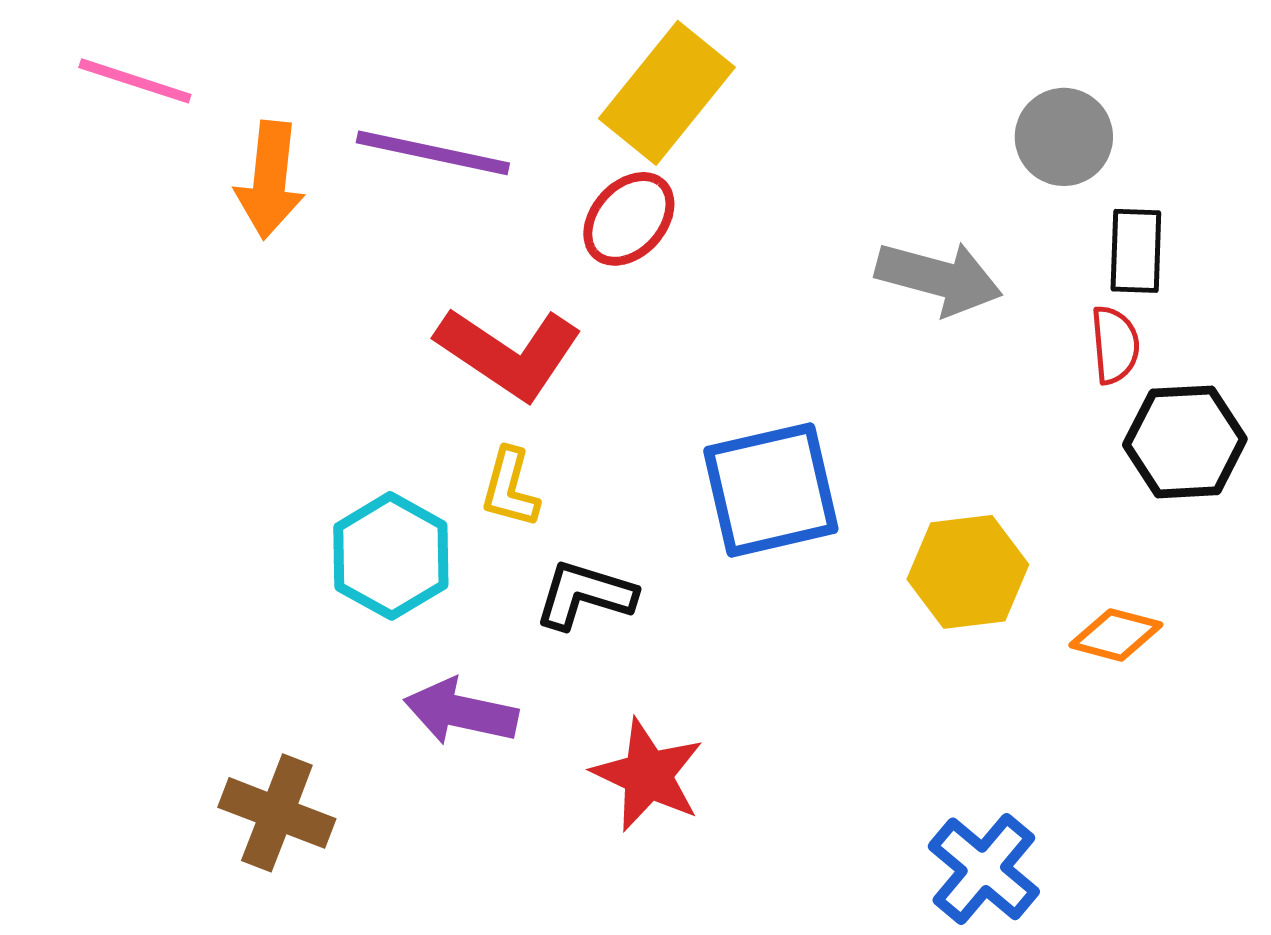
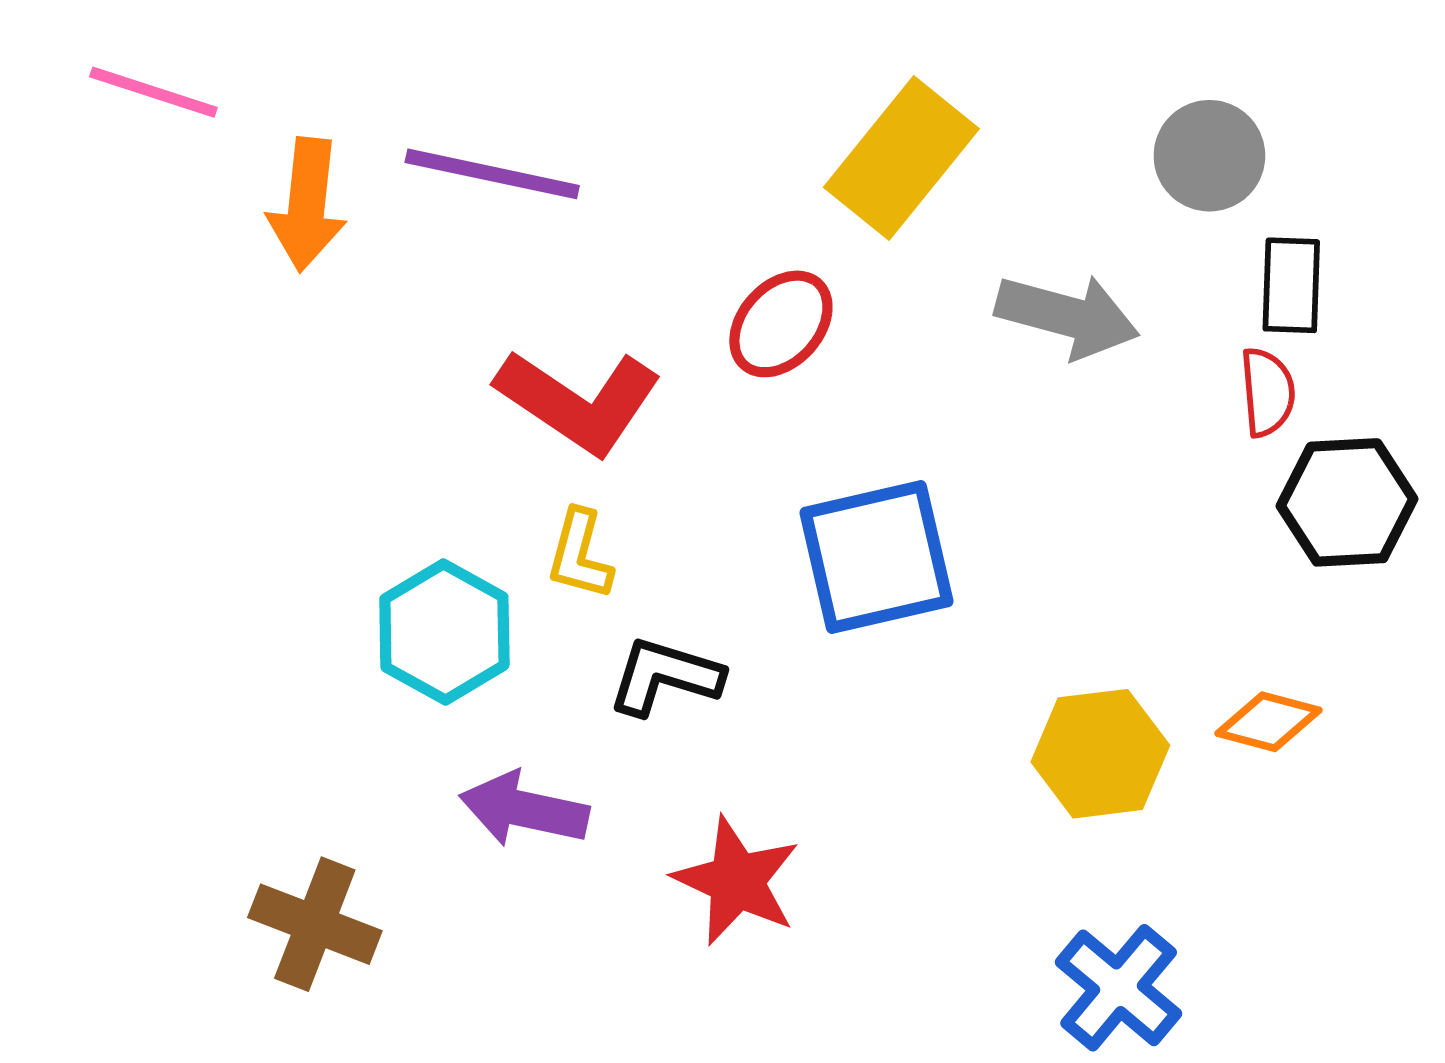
yellow rectangle: (667, 93) -> (901, 158), moved
red ellipse: (629, 219) -> (781, 324), moved
yellow hexagon: (968, 572) -> (1100, 754), moved

